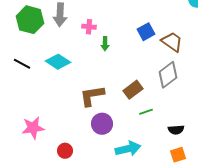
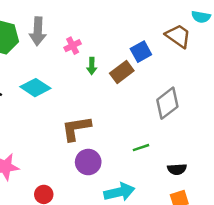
pink cross: (89, 27) -> (73, 46), turned -32
brown trapezoid: (172, 42) -> (178, 36), moved
brown rectangle: (133, 90) -> (122, 72), moved

